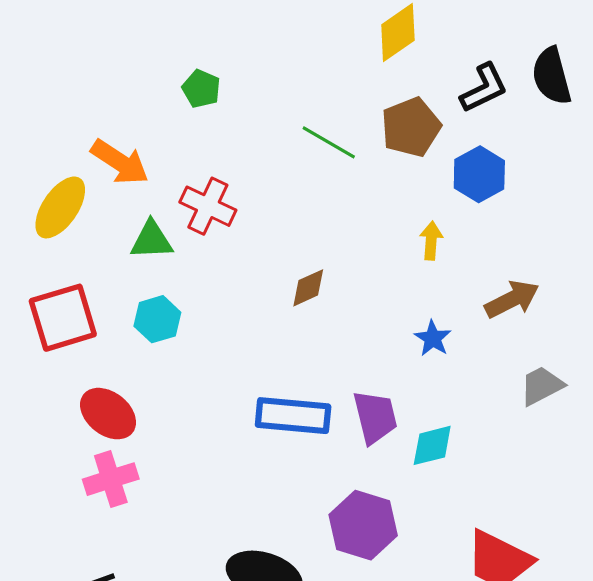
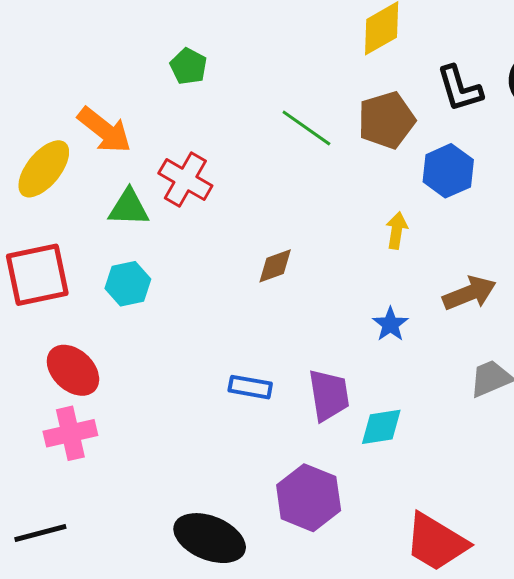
black L-shape: (484, 88) -> (460, 89), turned 94
blue rectangle: (293, 416) -> (250, 387), size x0.6

